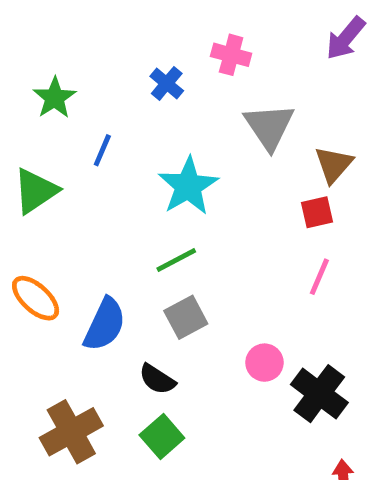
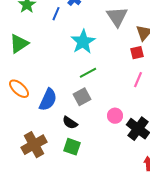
blue line: (102, 150) -> (56, 14), moved
green line: (176, 260) -> (88, 73), moved
green square: (162, 437) -> (72, 147), turned -30

